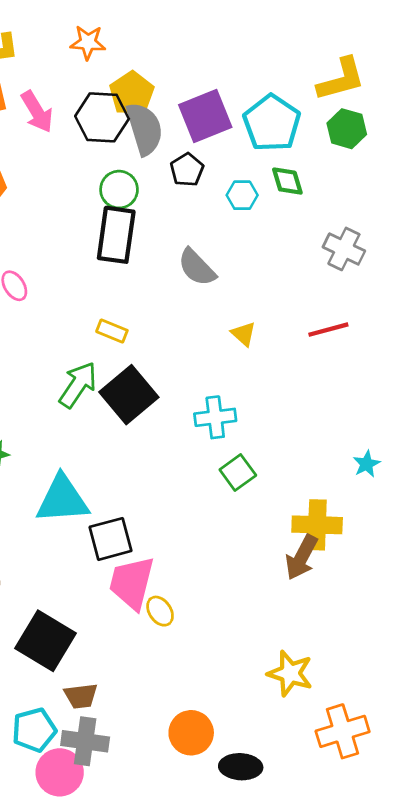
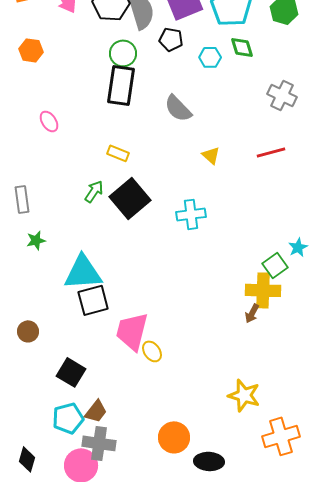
black pentagon: (187, 170) -> (171, 39), turned -30
green arrow: (78, 385) -> (94, 191), size x0.7
green square: (238, 472) -> (275, 265), moved
black square: (111, 539) -> (93, 300), moved
brown arrow: (301, 557) -> (252, 313), size x0.6
black square: (45, 641) -> (71, 372), size x0.7
brown trapezoid: (81, 696) -> (96, 411), turned -45
cyan pentagon: (34, 730) -> (68, 418), moved

